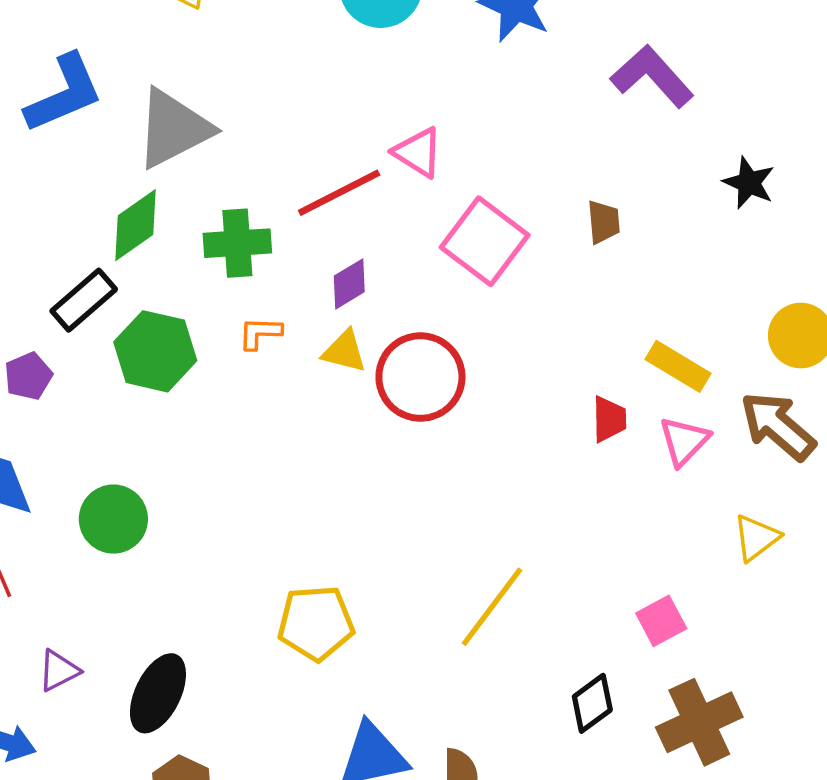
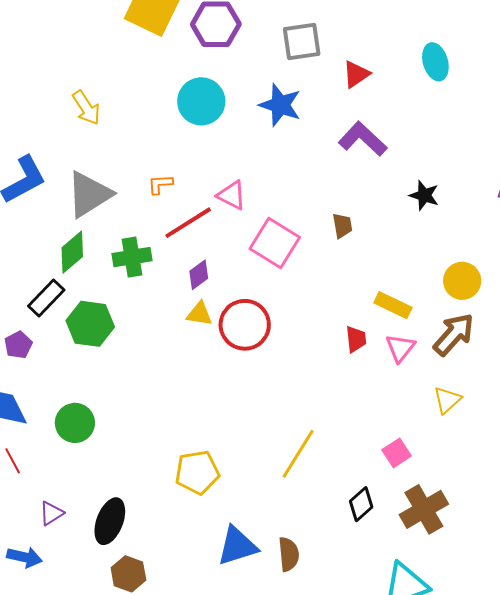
orange L-shape: (260, 333) -> (160, 184), moved
brown arrow: (778, 426) -> (454, 334), turned 96

